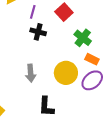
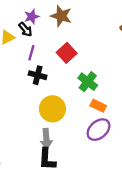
gray arrow: (31, 73) -> (46, 139), moved
yellow circle: (66, 73) -> (52, 109), moved

